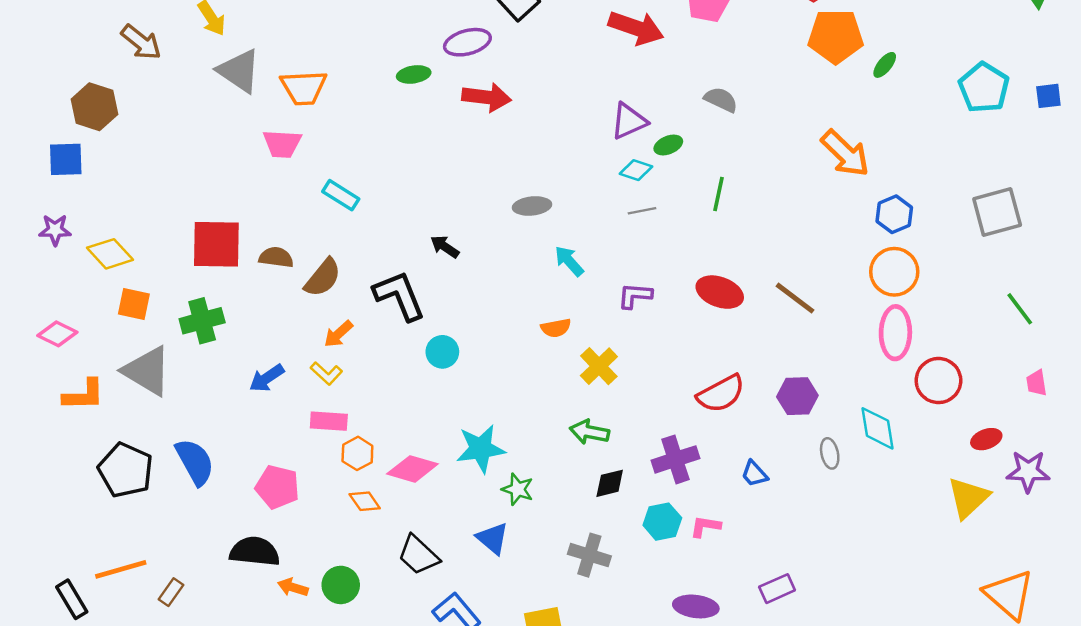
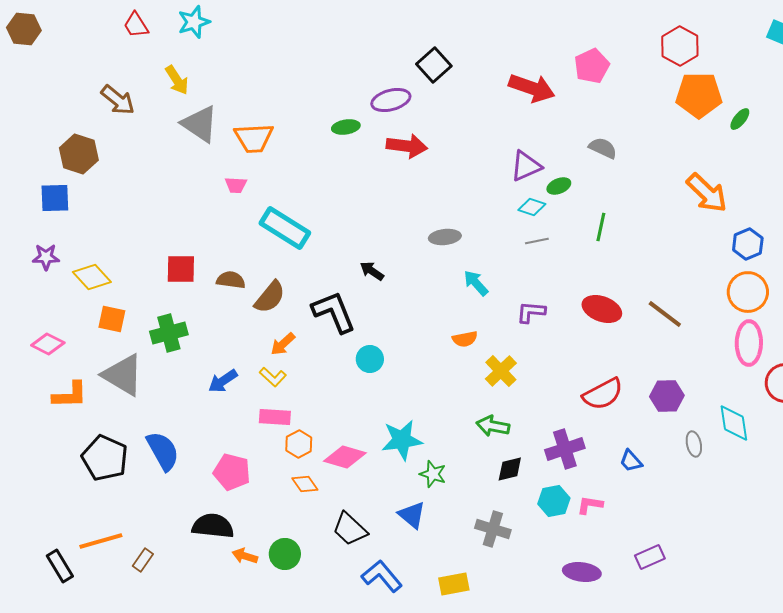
pink trapezoid: (282, 144) -> (236, 185), size x0.7
cyan rectangle: (341, 195) -> (285, 228), size x1.6
red square: (216, 244) -> (181, 269), size x0.7

